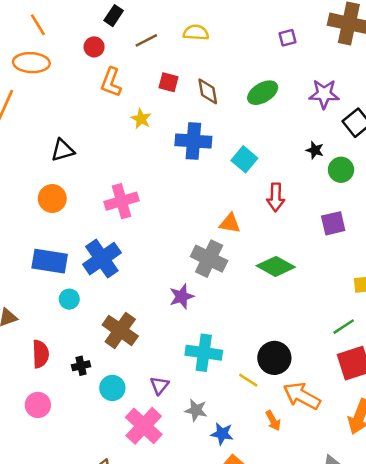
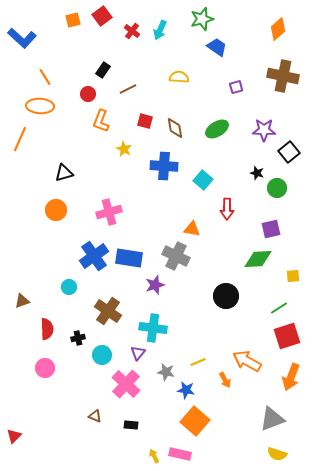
yellow semicircle: (196, 33) -> (179, 77), moved
blue rectangle: (50, 261) -> (129, 258), moved
green diamond: (276, 266) -> (258, 259), moved, turned -32
cyan cross: (204, 353) -> (153, 328), moved
black circle: (274, 358) -> (226, 296), moved
yellow line: (248, 380) -> (198, 362), moved, turned -56

